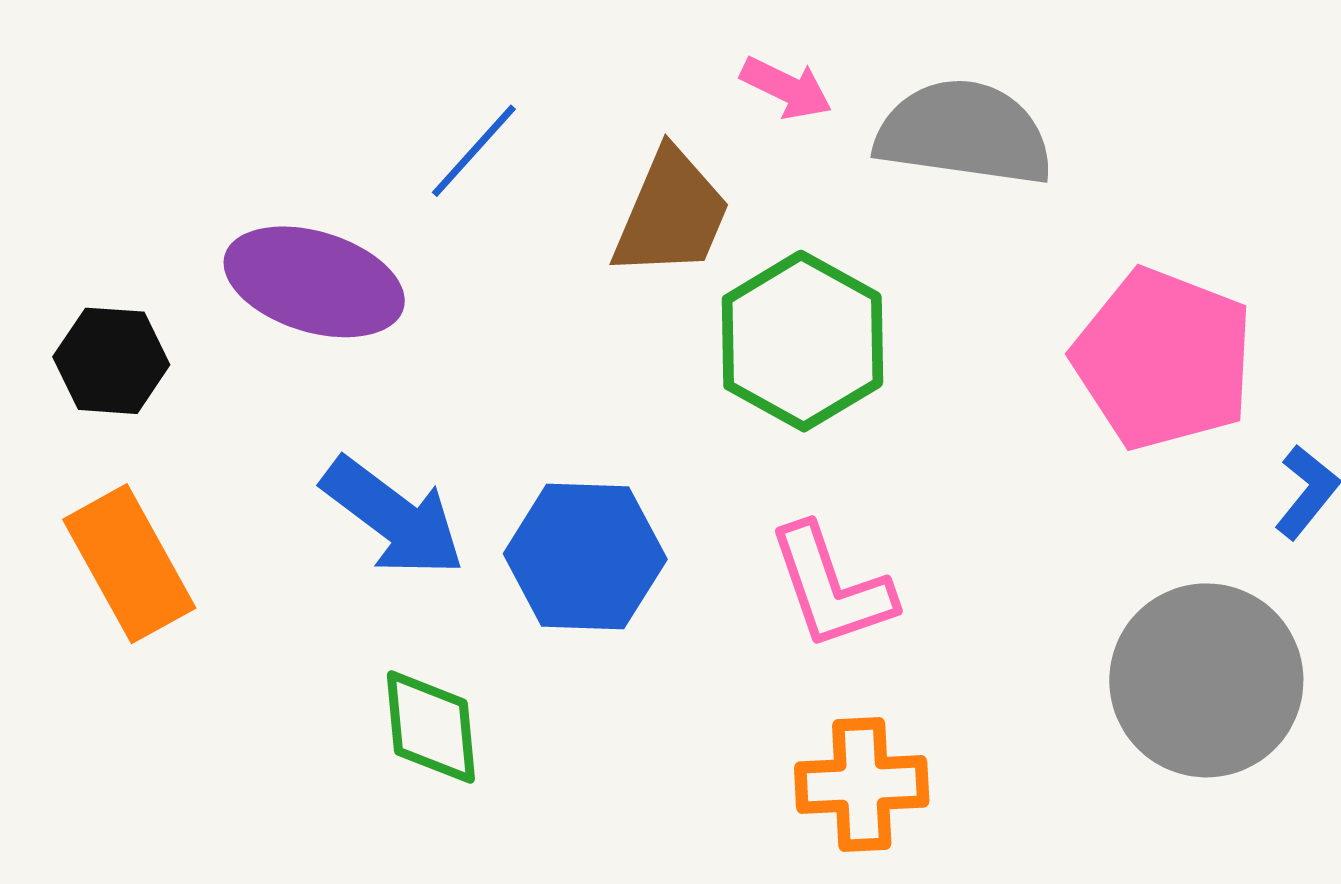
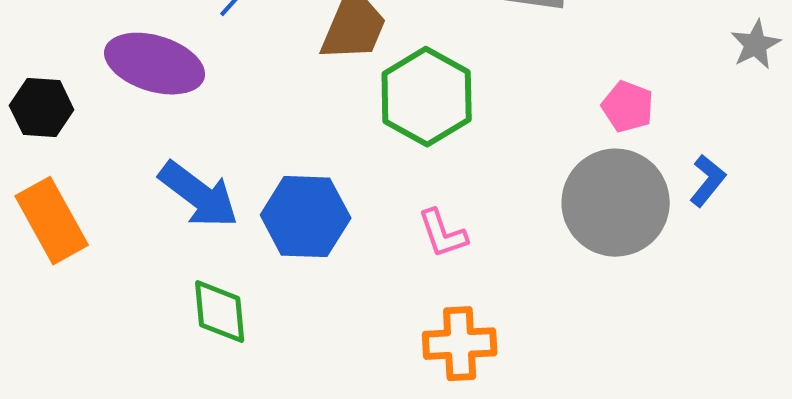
pink pentagon: (1163, 359) -> (628, 107), size x0.5
pink L-shape: (831, 587) -> (443, 234), size x0.7
gray circle: (1206, 680) -> (616, 203), moved

